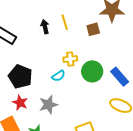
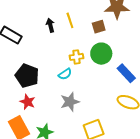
green circle: (92, 71) -> (101, 54), moved
gray star: (48, 105) -> (70, 102), moved

